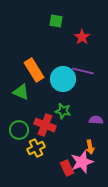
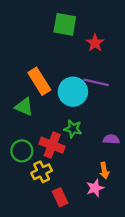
green square: (56, 21) -> (65, 24), size x1.5
pink star: (82, 162) -> (95, 188), size x0.7
red rectangle: (67, 168) -> (60, 197), moved

